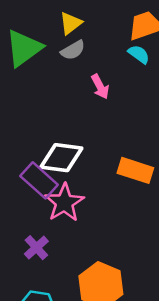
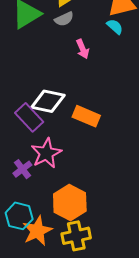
orange rectangle: (135, 170) -> (86, 116), moved
pink star: (64, 203) -> (46, 153), moved

